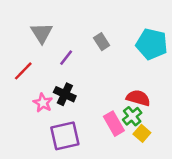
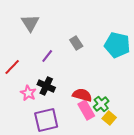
gray triangle: (42, 33) -> (30, 23), moved
red semicircle: (138, 98) -> (82, 95), moved

